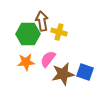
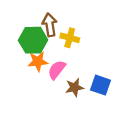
orange star: (26, 62) -> (38, 61), moved
brown star: (63, 74) -> (74, 87), size x0.7

